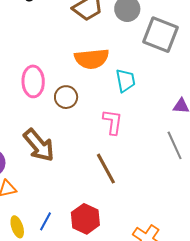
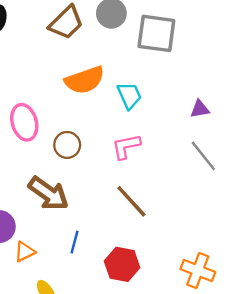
brown circle: (66, 97) -> (67, 145), moved
pink L-shape: (113, 122) -> (126, 146), turned -96
blue line: (45, 221) -> (74, 242), moved

